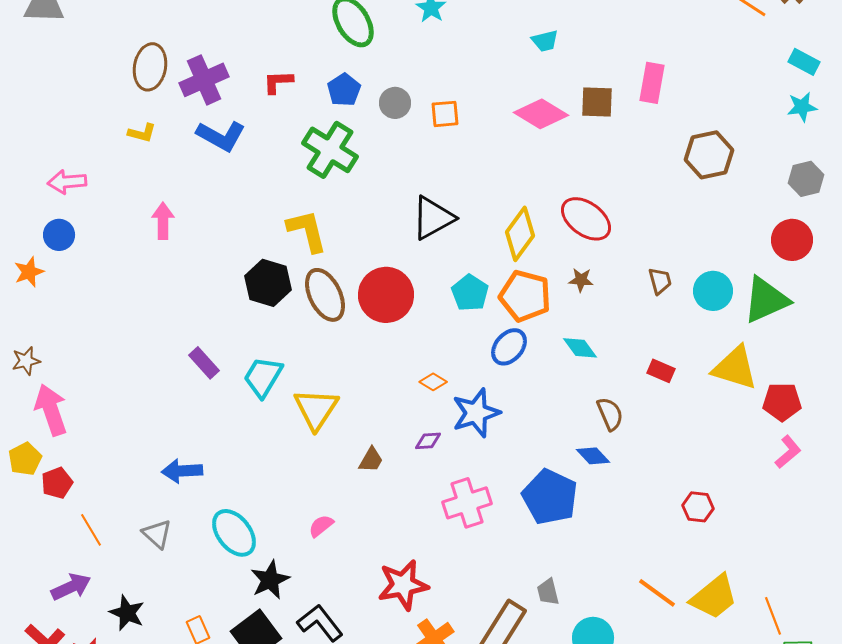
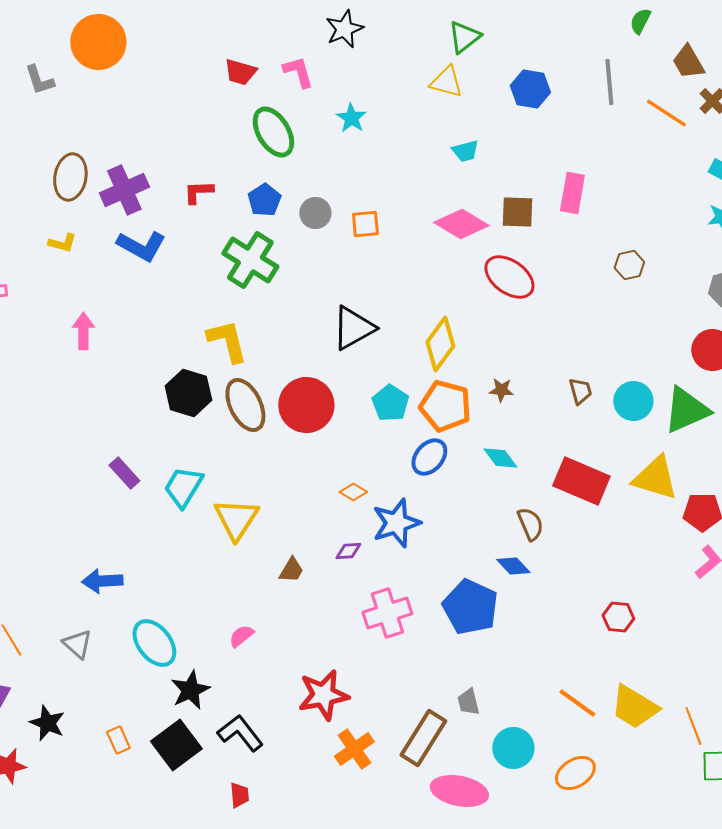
brown hexagon: (709, 155) -> (629, 265), size x0.6
red ellipse: (586, 219) -> (509, 277), moved
red rectangle: (661, 371) -> (581, 481), size x2.0
yellow trapezoid: (714, 597) -> (634, 707), turned 70

